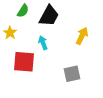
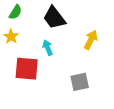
green semicircle: (23, 11) -> (15, 12), moved
black trapezoid: (49, 16) -> (54, 18), turned 115

